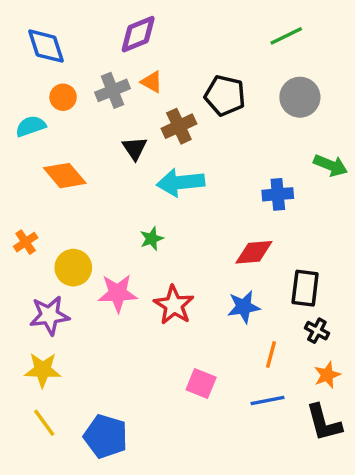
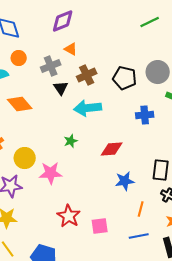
gray cross: (112, 90) -> (51, 66), moved
black pentagon: (225, 95) -> (125, 78), moved
gray circle: (300, 97) -> (158, 72), moved
red diamond: (254, 252) -> (112, 149), moved
red star: (174, 305) -> (69, 216), moved
pink square: (201, 383) -> (100, 226), turned -30

